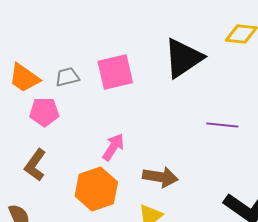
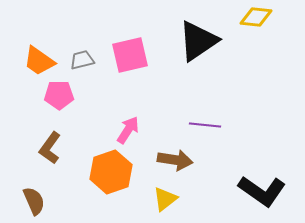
purple line: (222, 125) -> (205, 125), moved

